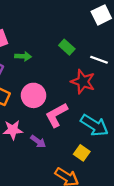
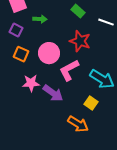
red star: (83, 82) -> (80, 41), moved
purple arrow: (38, 141) -> (53, 93), size x1.5

